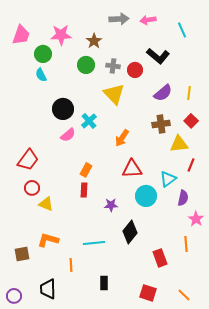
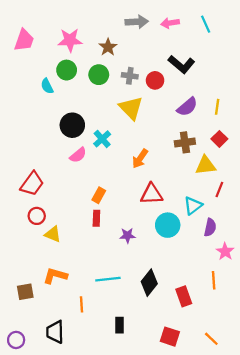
cyan line: (182, 30) -> (206, 24), moved
green circle: (43, 54) -> (67, 70), moved
black diamond: (130, 232) -> (149, 283), moved

